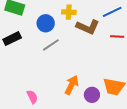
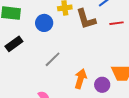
brown L-shape: (88, 27) -> (86, 19), turned 60
gray line: (51, 45) -> (53, 59), moved

